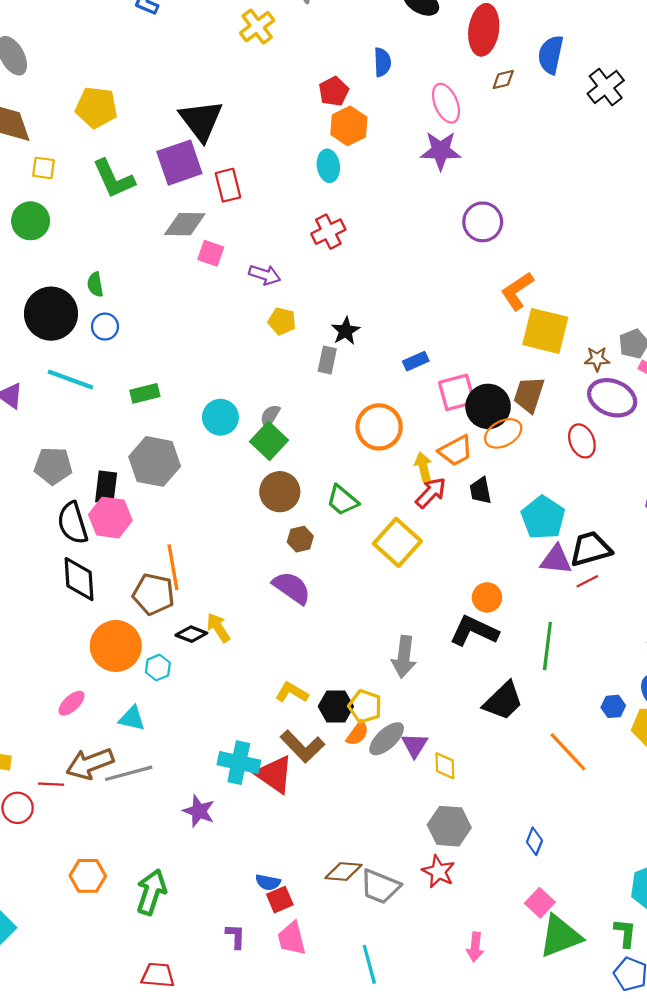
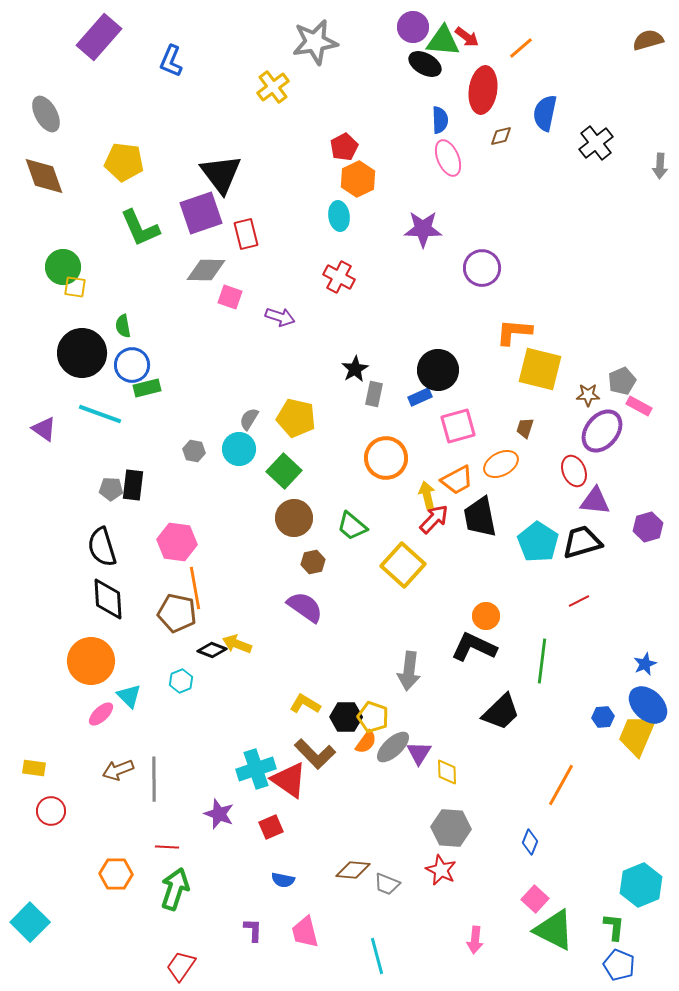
blue semicircle: (382, 62) -> (440, 120), moved
purple star: (441, 151) -> (423, 229), moved
yellow square: (43, 168) -> (75, 287), moved
red cross: (328, 232) -> (339, 277), turned -36
orange L-shape: (517, 291) -> (514, 332), turned 39
yellow pentagon: (282, 321) -> (296, 418), moved, size x1.5
blue circle: (105, 327) -> (132, 365), size x1.4
gray rectangle: (327, 360) -> (374, 394), moved
green rectangle: (145, 393) -> (147, 388), moved
brown trapezoid: (529, 395) -> (525, 428), size x0.6
purple ellipse: (612, 398) -> (602, 431), turned -72
black circle: (488, 406) -> (438, 370), moved
gray semicircle: (270, 416) -> (249, 419), moved
gray hexagon: (155, 461) -> (194, 451), moved, size x0.5
gray pentagon: (53, 466) -> (111, 489), moved, size x0.7
black rectangle: (106, 487) -> (133, 485), moved
black trapezoid: (480, 491) -> (480, 517), size x1.6
pink hexagon: (110, 518) -> (177, 542), moved
black trapezoid: (591, 549) -> (582, 542), moved
purple triangle: (556, 560) -> (595, 501), moved
yellow arrow: (218, 628) -> (237, 644), turned -36
orange circle: (116, 646) -> (91, 661), moved
cyan triangle: (132, 718) -> (129, 696), moved, turned 32
orange line: (568, 752) -> (561, 785), moved, turned 72
cyan cross: (239, 763) -> (256, 769), turned -30
brown arrow: (90, 764) -> (118, 770), size x0.7
gray line: (129, 773) -> (154, 779), turned -75
red line: (51, 784) -> (167, 847), moved
gray trapezoid: (380, 887) -> (387, 884), size x0.7
red square: (280, 900) -> (271, 827), moved
green triangle: (560, 936) -> (554, 930), turned 48
red trapezoid: (158, 975) -> (181, 966), turned -60

